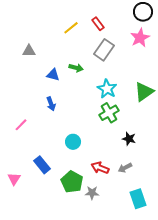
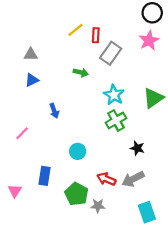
red rectangle: (98, 24) -> (96, 35), moved, turned 40
blue triangle: (53, 75) -> (32, 80), moved, turned -40
blue rectangle: (42, 165) -> (45, 176), turned 48
gray arrow: (125, 168) -> (133, 179), size x1.5

